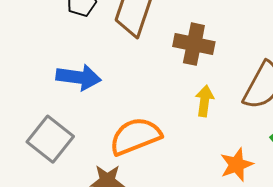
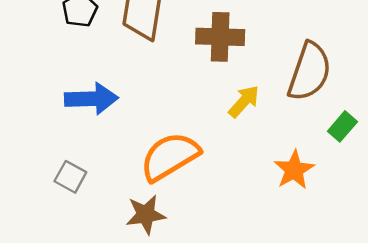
yellow arrow: (205, 101) -> (244, 101), turned 44
gray square: (50, 139) -> (70, 177), size x0.6

